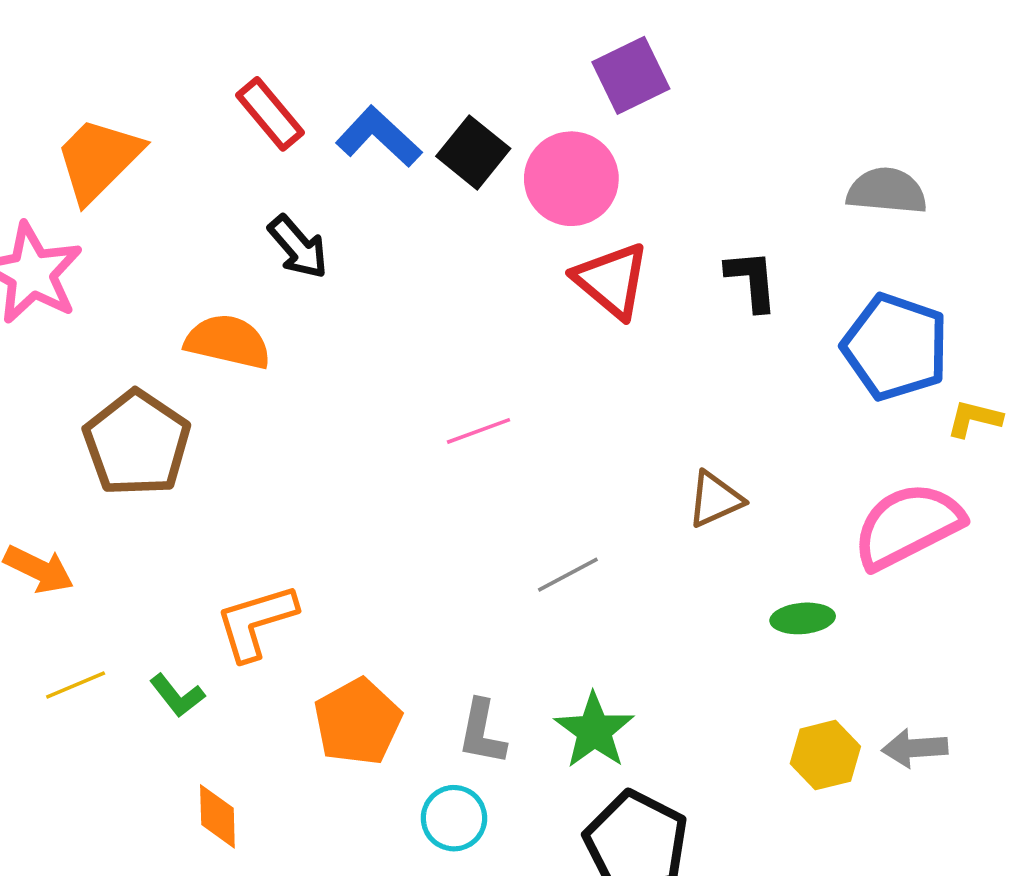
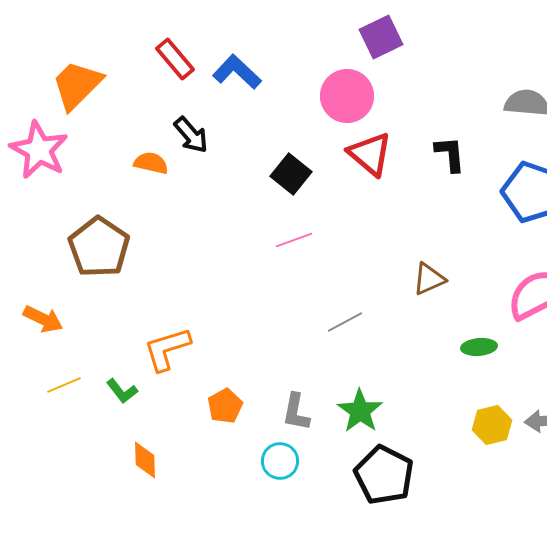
black square: (473, 152) -> (291, 174), moved
orange semicircle: (228, 342) -> (151, 163), moved, size x0.7
orange pentagon: (358, 722) -> (225, 406), size x0.7

